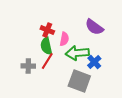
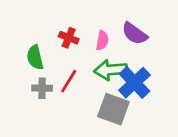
pink semicircle: (64, 39) -> (102, 41), moved
green semicircle: (46, 46) -> (35, 57), moved
blue cross: (94, 62) -> (135, 83), size x1.6

